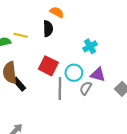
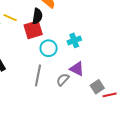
red square: (48, 66) -> (33, 30), moved, turned 36
cyan circle: (74, 73) -> (49, 48), moved

